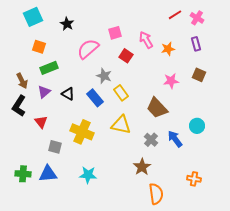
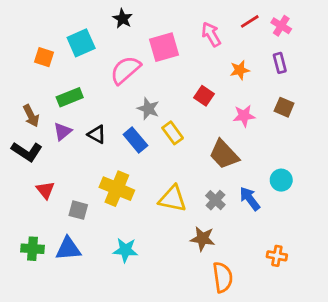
cyan square: (33, 17) -> (81, 43), moved
black star: (67, 24) -> (123, 19), moved
pink square: (115, 33) -> (164, 47), size x1.5
pink arrow: (146, 40) -> (211, 34), moved
orange square: (39, 47) -> (44, 57), moved
red square: (126, 56) -> (204, 96), moved
black L-shape: (19, 106) -> (27, 152), turned -90
red triangle: (41, 122) -> (45, 190), moved
yellow triangle: (121, 125) -> (173, 199), moved
brown star: (142, 167) -> (203, 239), turned -30

